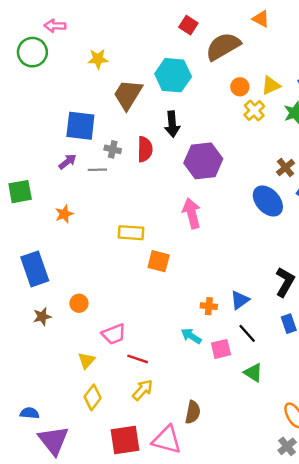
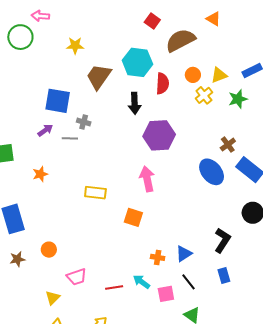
red semicircle: (145, 149) -> (162, 84), moved
orange square: (159, 261) -> (133, 217), moved
red line: (138, 359) -> (114, 288), moved, turned -30

